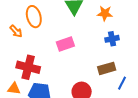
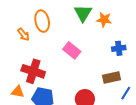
orange star: (105, 13) -> (104, 20), moved
pink rectangle: (65, 44) -> (72, 50), turned 54

